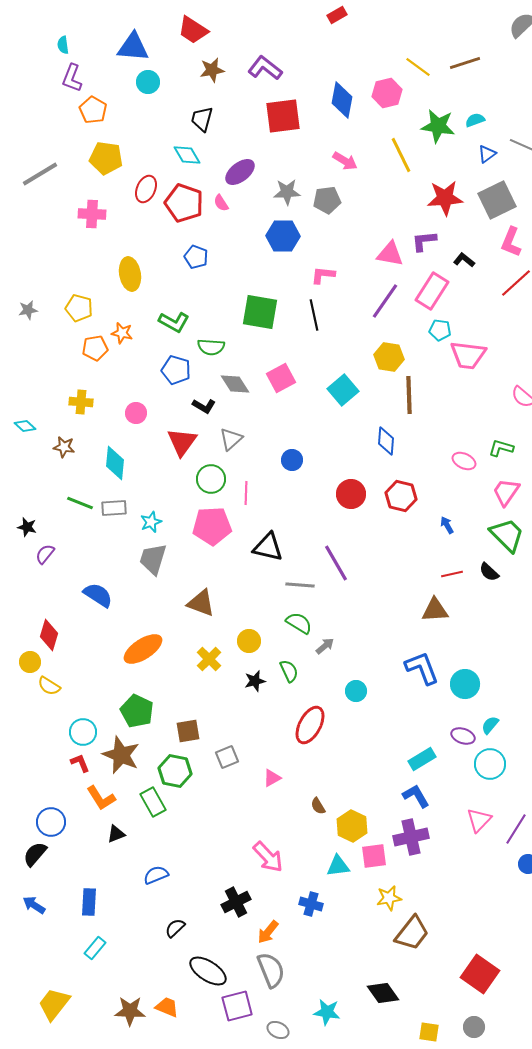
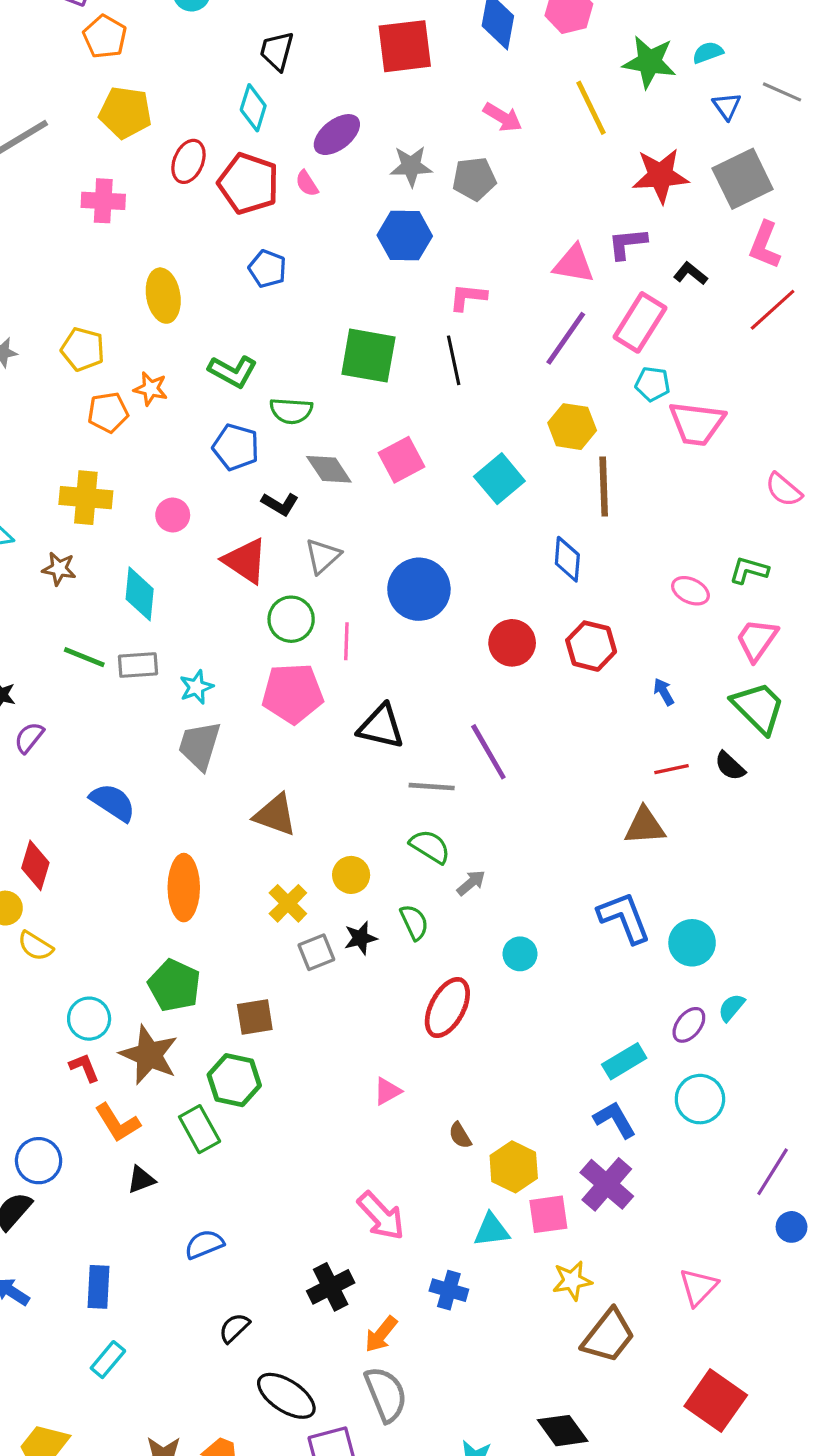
blue triangle: (487, 154) -> (727, 106), turned -30
cyan diamond: (187, 155) -> (253, 108), turned 48
yellow cross: (81, 402) -> (86, 498), size x1.4
red triangle: (182, 442) -> (245, 561), turned -32
blue circle: (292, 460) -> (419, 589), size x1.8
orange ellipse: (143, 649) -> (184, 888), turned -57
purple ellipse: (463, 736) -> (689, 1025), turned -70
gray square: (227, 757) -> (316, 952), moved
cyan circle: (490, 764) -> (700, 1099), moved
pink triangle: (479, 820) -> (698, 1287), moved
purple cross: (411, 837) -> (607, 1184), turned -36

